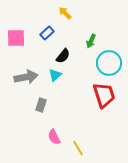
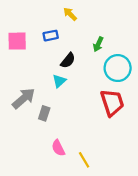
blue rectangle: (47, 33) -> (51, 36), turned 32
gray arrow: (26, 77) -> (24, 98), moved, turned -30

